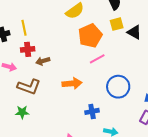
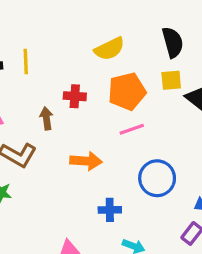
red cross: (28, 49) -> (75, 96), moved
brown arrow: (43, 61) -> (46, 118), turned 88

